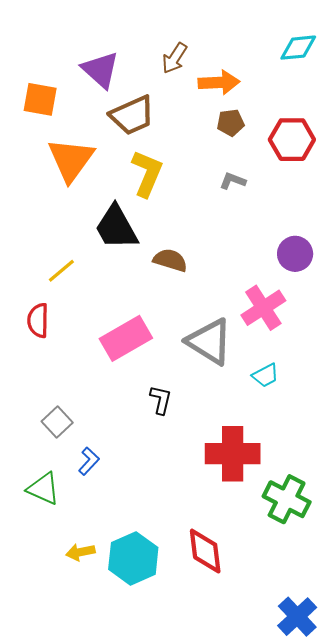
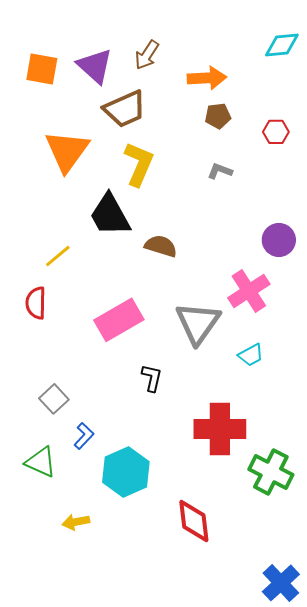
brown arrow: (175, 58) -> (147, 55), moved
orange square: (40, 99) -> (42, 69), moved
red hexagon: (292, 140) -> (276, 132), size x0.6
gray triangle: (209, 342) -> (198, 323), turned 33
cyan hexagon: (133, 558) -> (126, 472), moved

